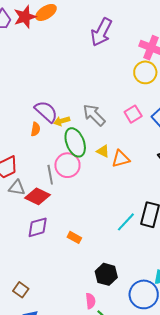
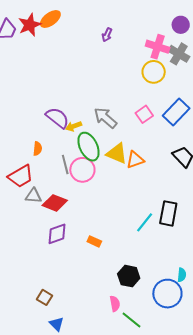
purple arrow: (101, 32) -> (107, 35), size x0.5
orange semicircle: (36, 129) -> (38, 149), moved
yellow triangle: (103, 151) -> (117, 153), size x1.6
gray line: (50, 175) -> (65, 165), moved

